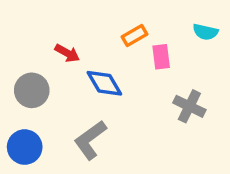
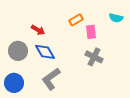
blue diamond: (104, 83) -> (45, 52), moved
gray cross: (189, 106) -> (94, 57), moved

